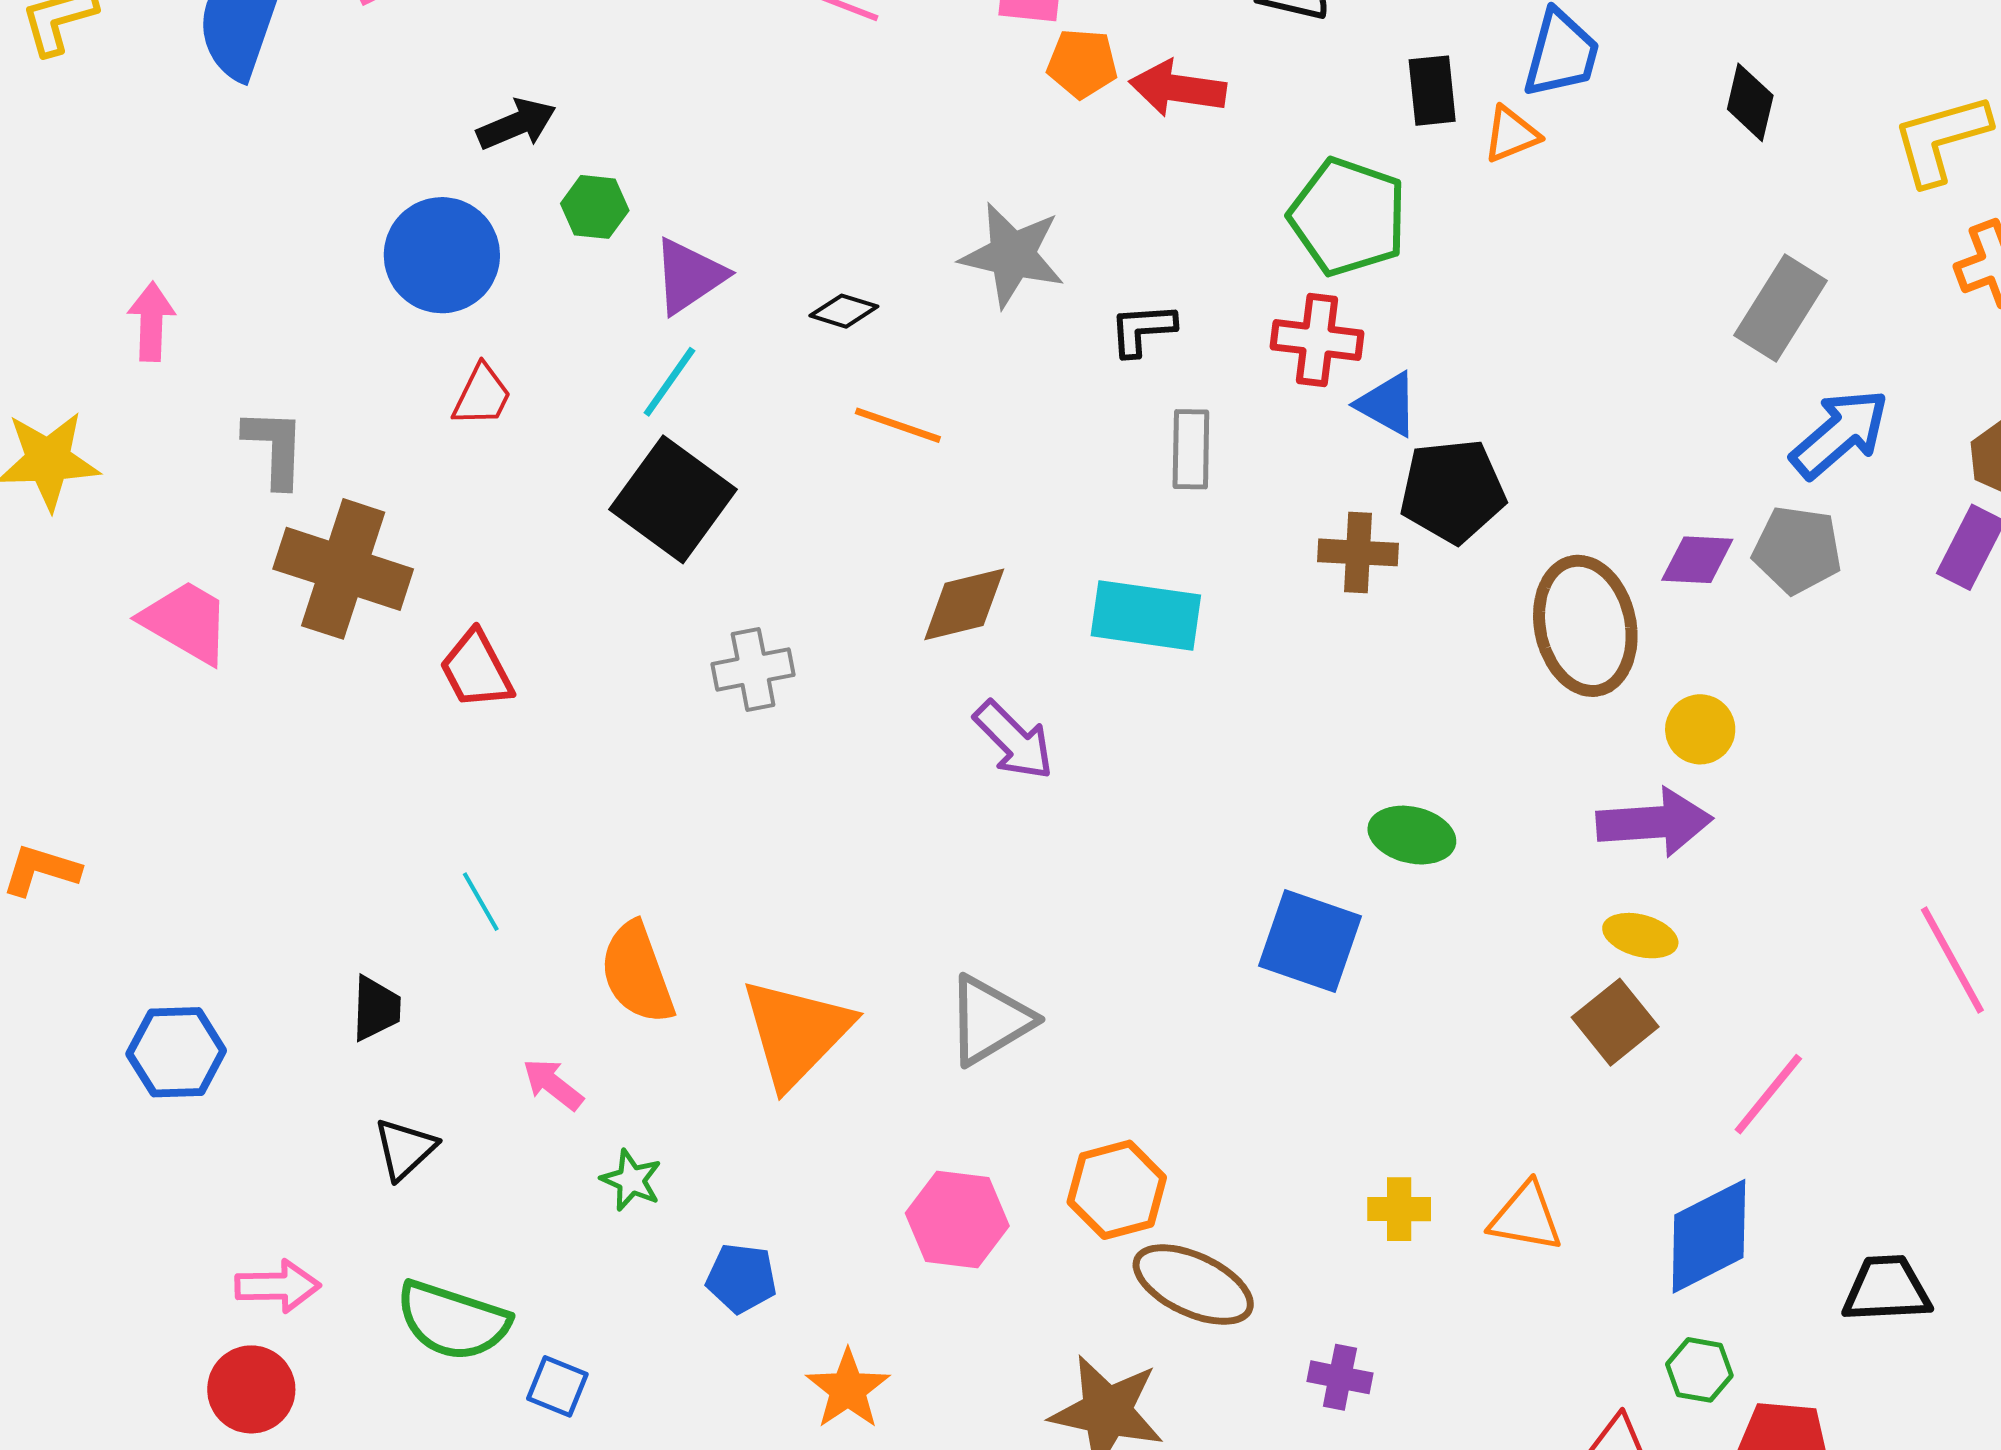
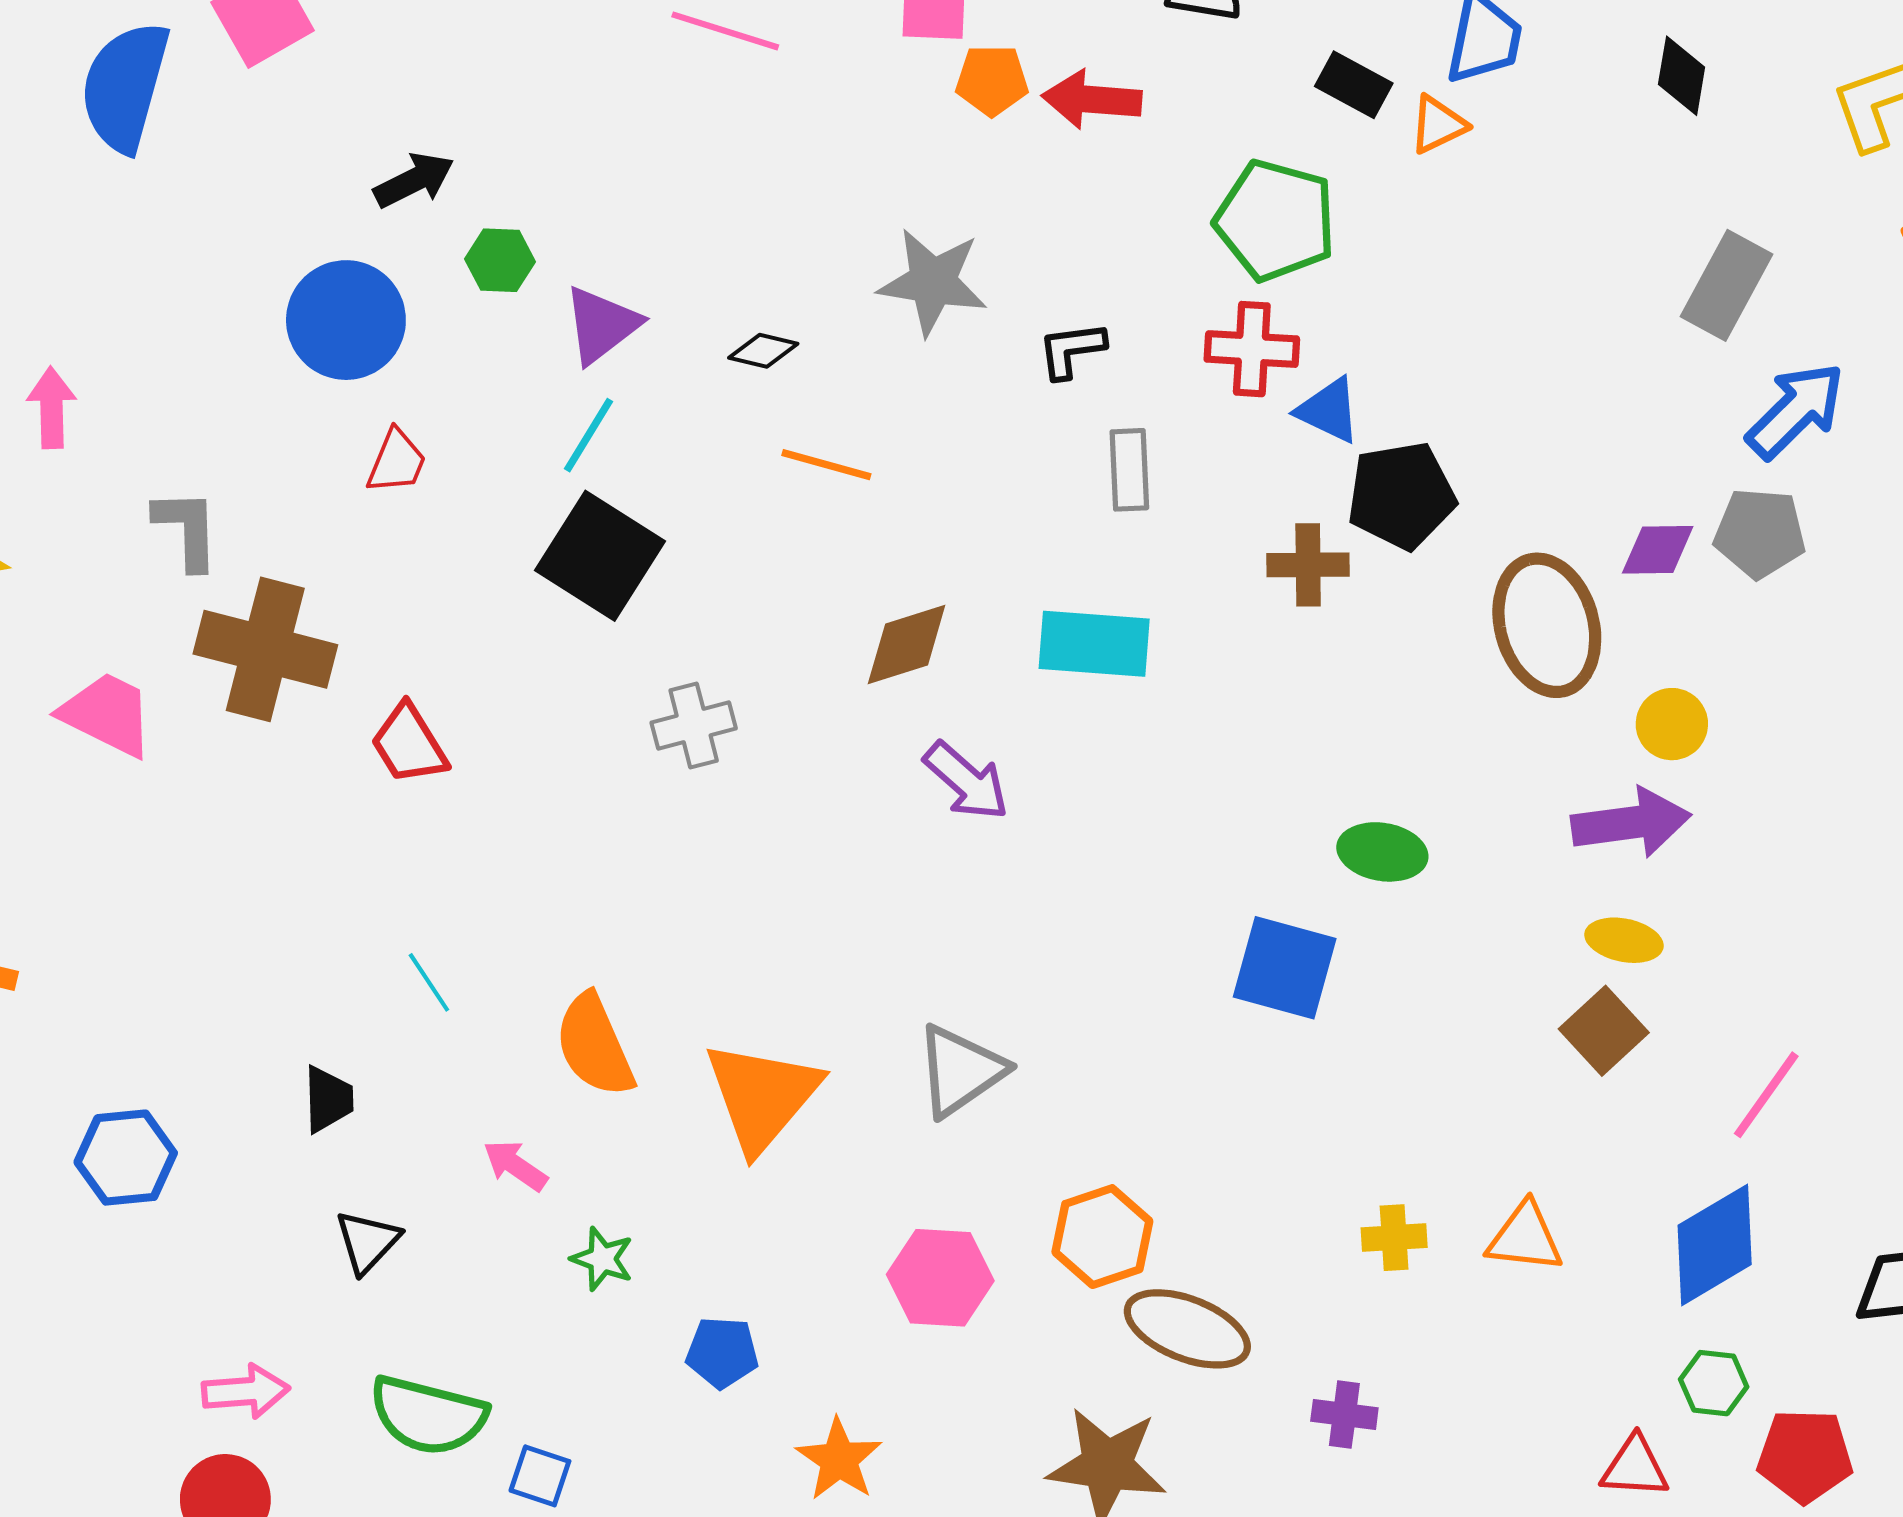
black rectangle: (1432, 91) -> (1354, 85), turned -52

